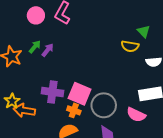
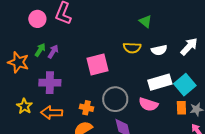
yellow semicircle: (130, 46) -> (132, 48), moved
purple cross: (52, 92) -> (50, 83), moved
pink square: (80, 94) -> (97, 65), moved, turned -30
orange arrow: (24, 110) -> (52, 113), moved

